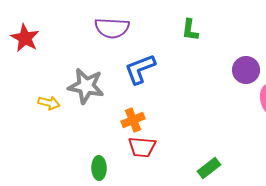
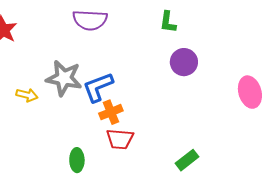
blue L-shape: (140, 69) -> (98, 87), moved
purple circle: (246, 70) -> (184, 62), moved

